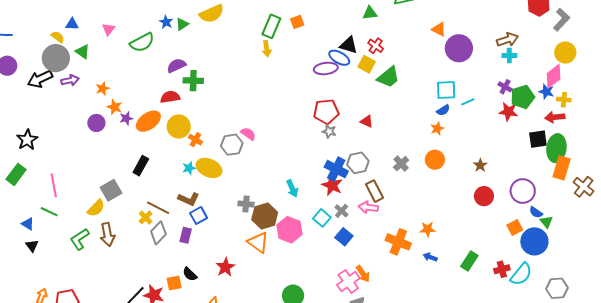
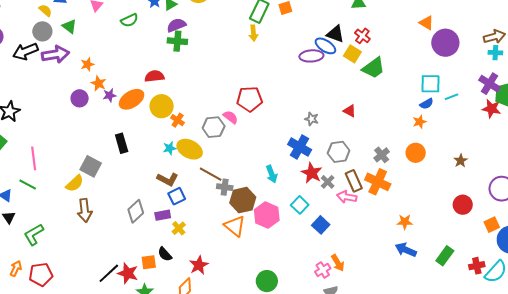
green semicircle: (142, 42) -> (129, 20), size x0.7
gray circle: (56, 58) -> (42, 31), size x0.7
purple semicircle: (176, 66) -> (176, 25), moved
purple arrow: (70, 80) -> (55, 54), size x1.5
green cross: (193, 81) -> (177, 41), moved
purple cross: (505, 87) -> (489, 84), size x1.5
red pentagon: (326, 112) -> (250, 99), moved
black rectangle: (141, 166) -> (122, 143), turned -48
blue cross: (336, 169) -> (300, 147), moved
gray square: (111, 190) -> (91, 166), turned -35
red circle: (484, 196) -> (463, 205), moved
brown line: (158, 208) -> (211, 174), moved
gray cross: (342, 211) -> (328, 182), moved
yellow cross: (146, 217) -> (179, 228), moved
purple rectangle: (186, 235) -> (163, 215), turned 63
green L-shape: (80, 239) -> (34, 234), moved
orange cross: (398, 242) -> (378, 182), moved
blue arrow: (430, 257) -> (406, 250), size x1.5
red star: (225, 267) -> (199, 265), moved
pink cross: (348, 282) -> (323, 270), size x0.7

